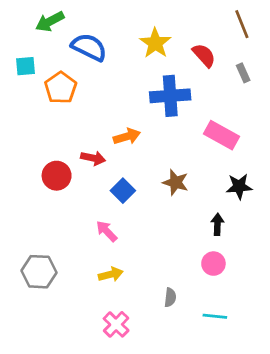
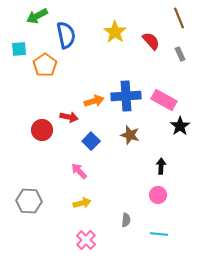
blue semicircle: (89, 47) -> (66, 35), turned 52
blue cross: (170, 96) -> (126, 96), moved
black star: (239, 186) -> (180, 126), moved, turned -30

